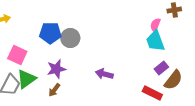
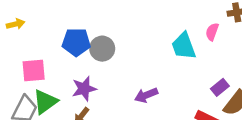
cyan trapezoid: (155, 41) -> (184, 46), moved
pink square: (17, 55) -> (34, 71), turned -30
purple arrow: (104, 74) -> (146, 95), turned -36

